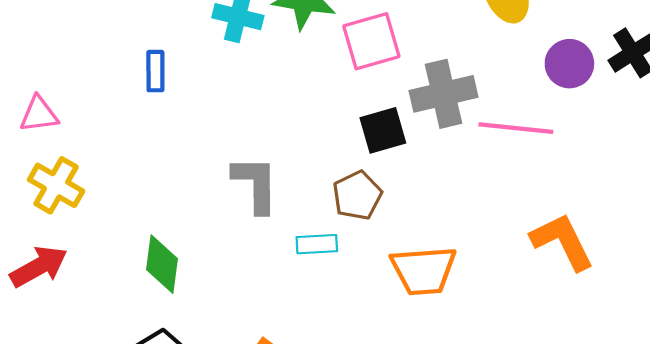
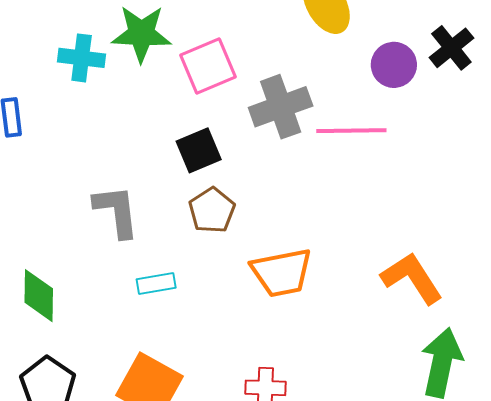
black square: (383, 130) -> (199, 150), moved
orange L-shape: (562, 242) -> (412, 278), moved
cyan rectangle: (317, 244) -> (156, 283), moved

